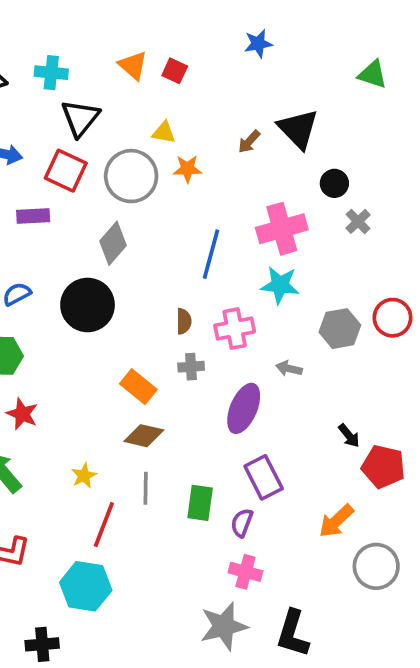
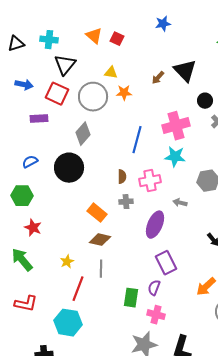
green rectangle: (200, 503) -> (131, 298), moved

